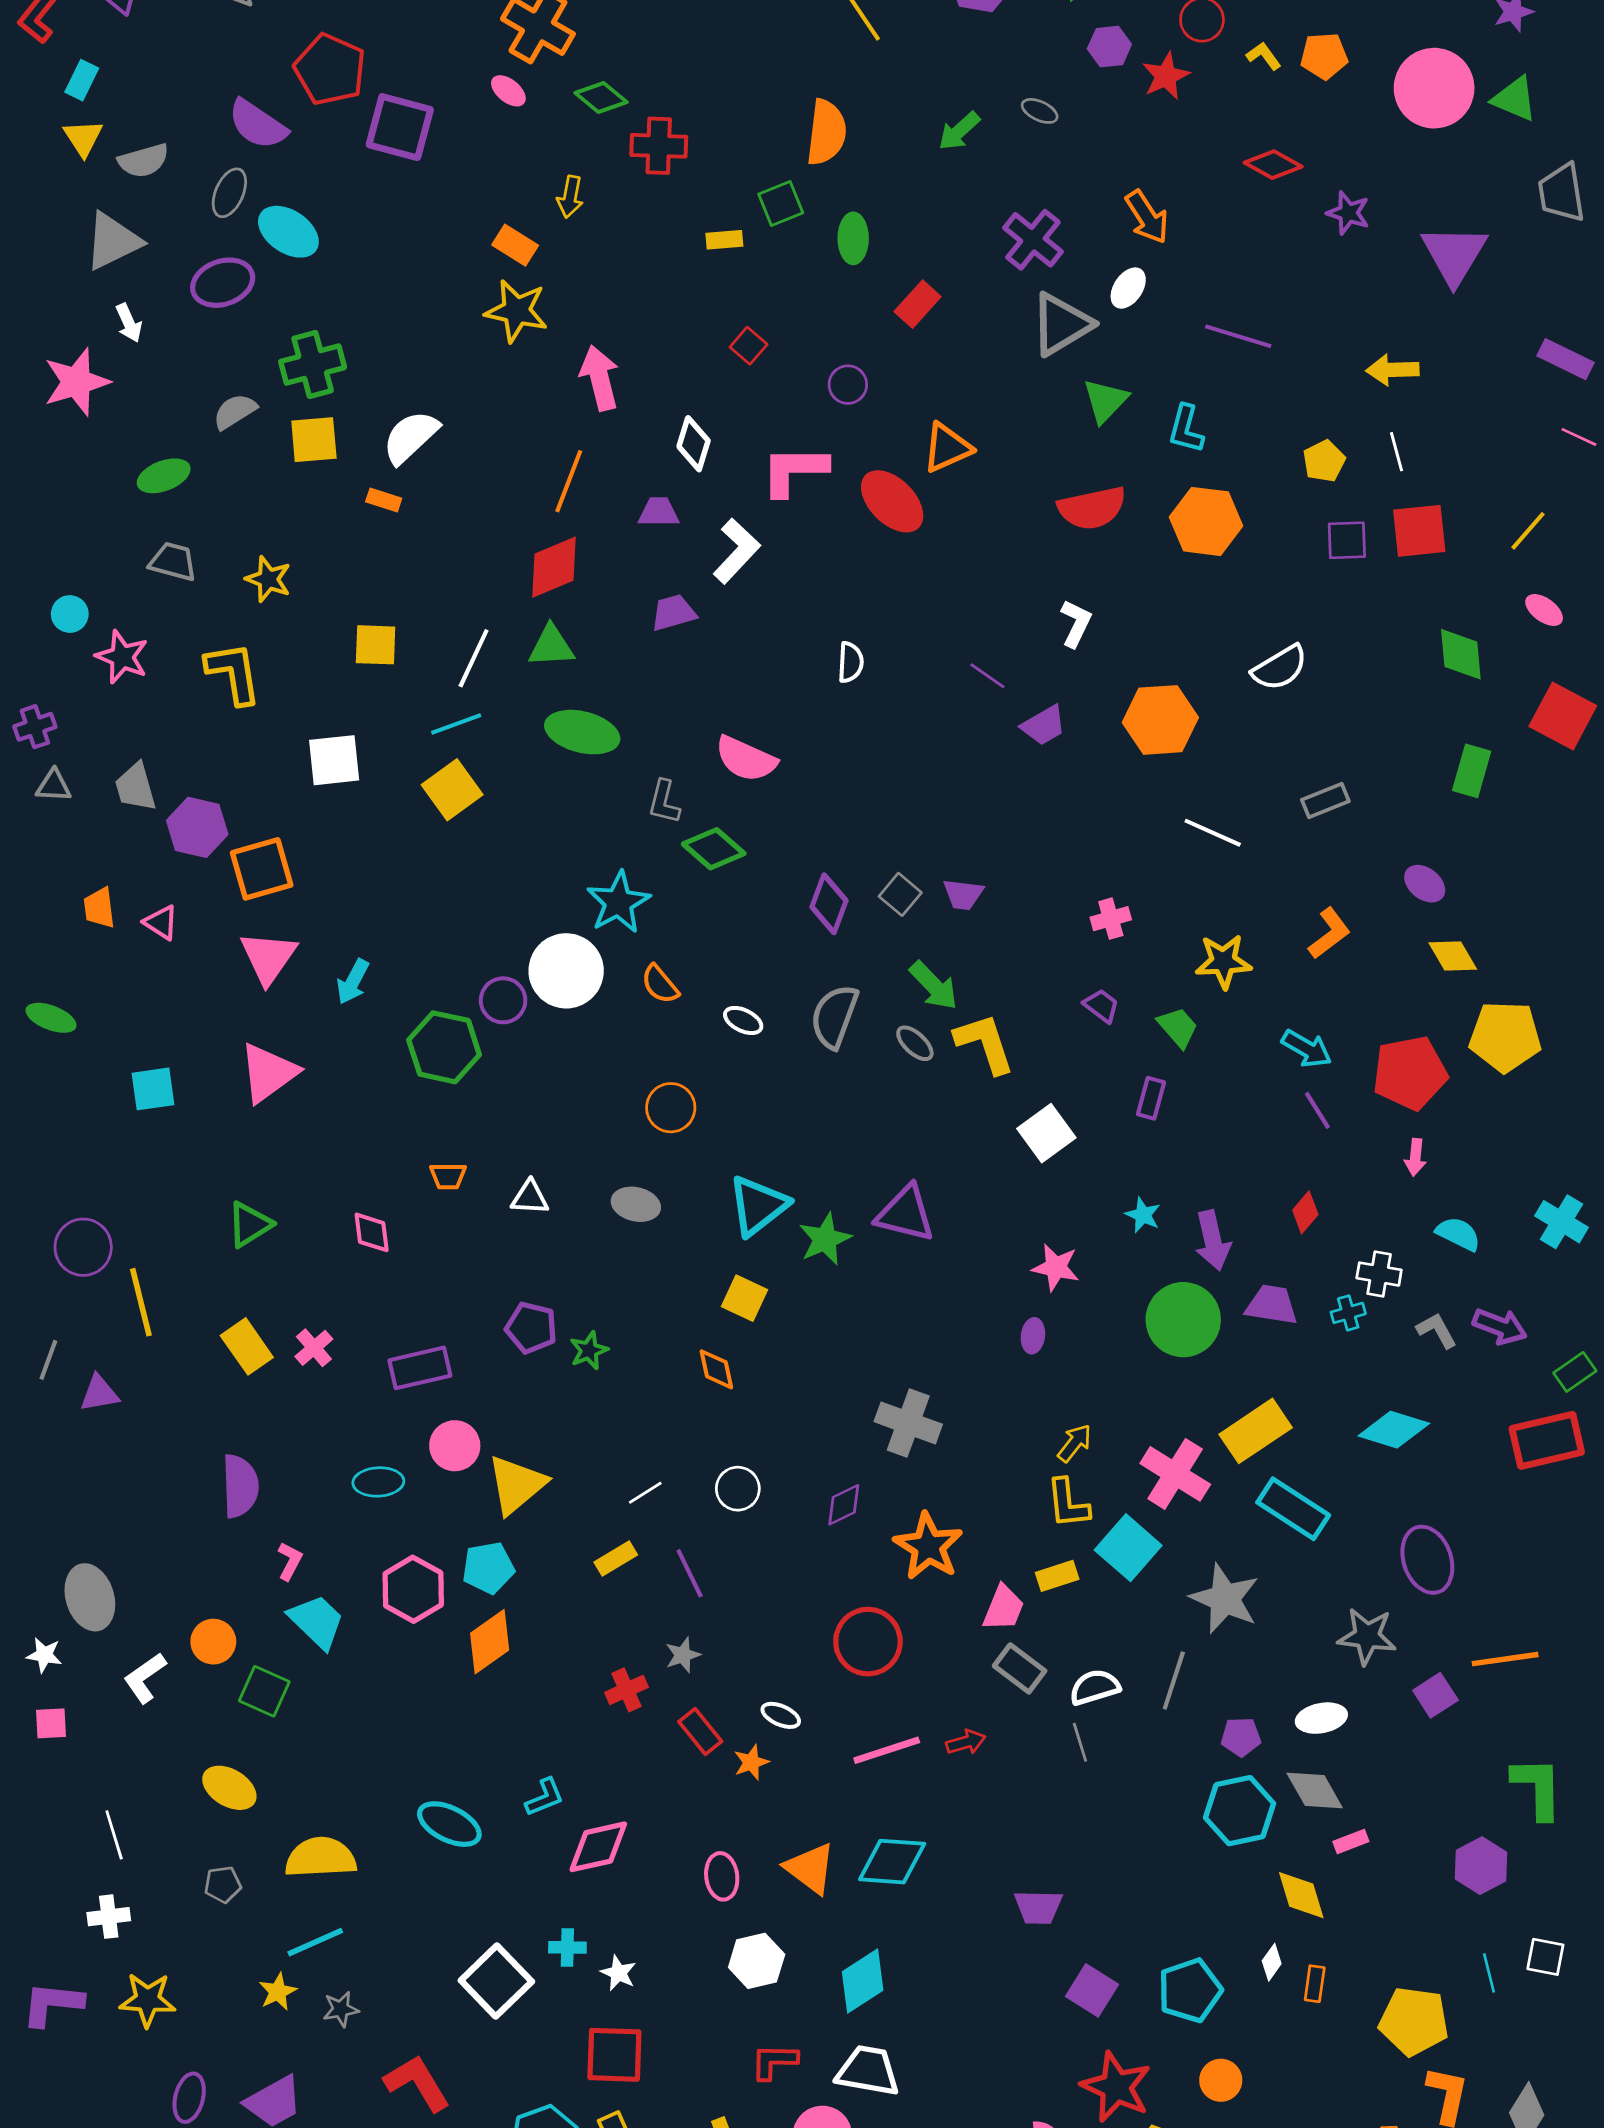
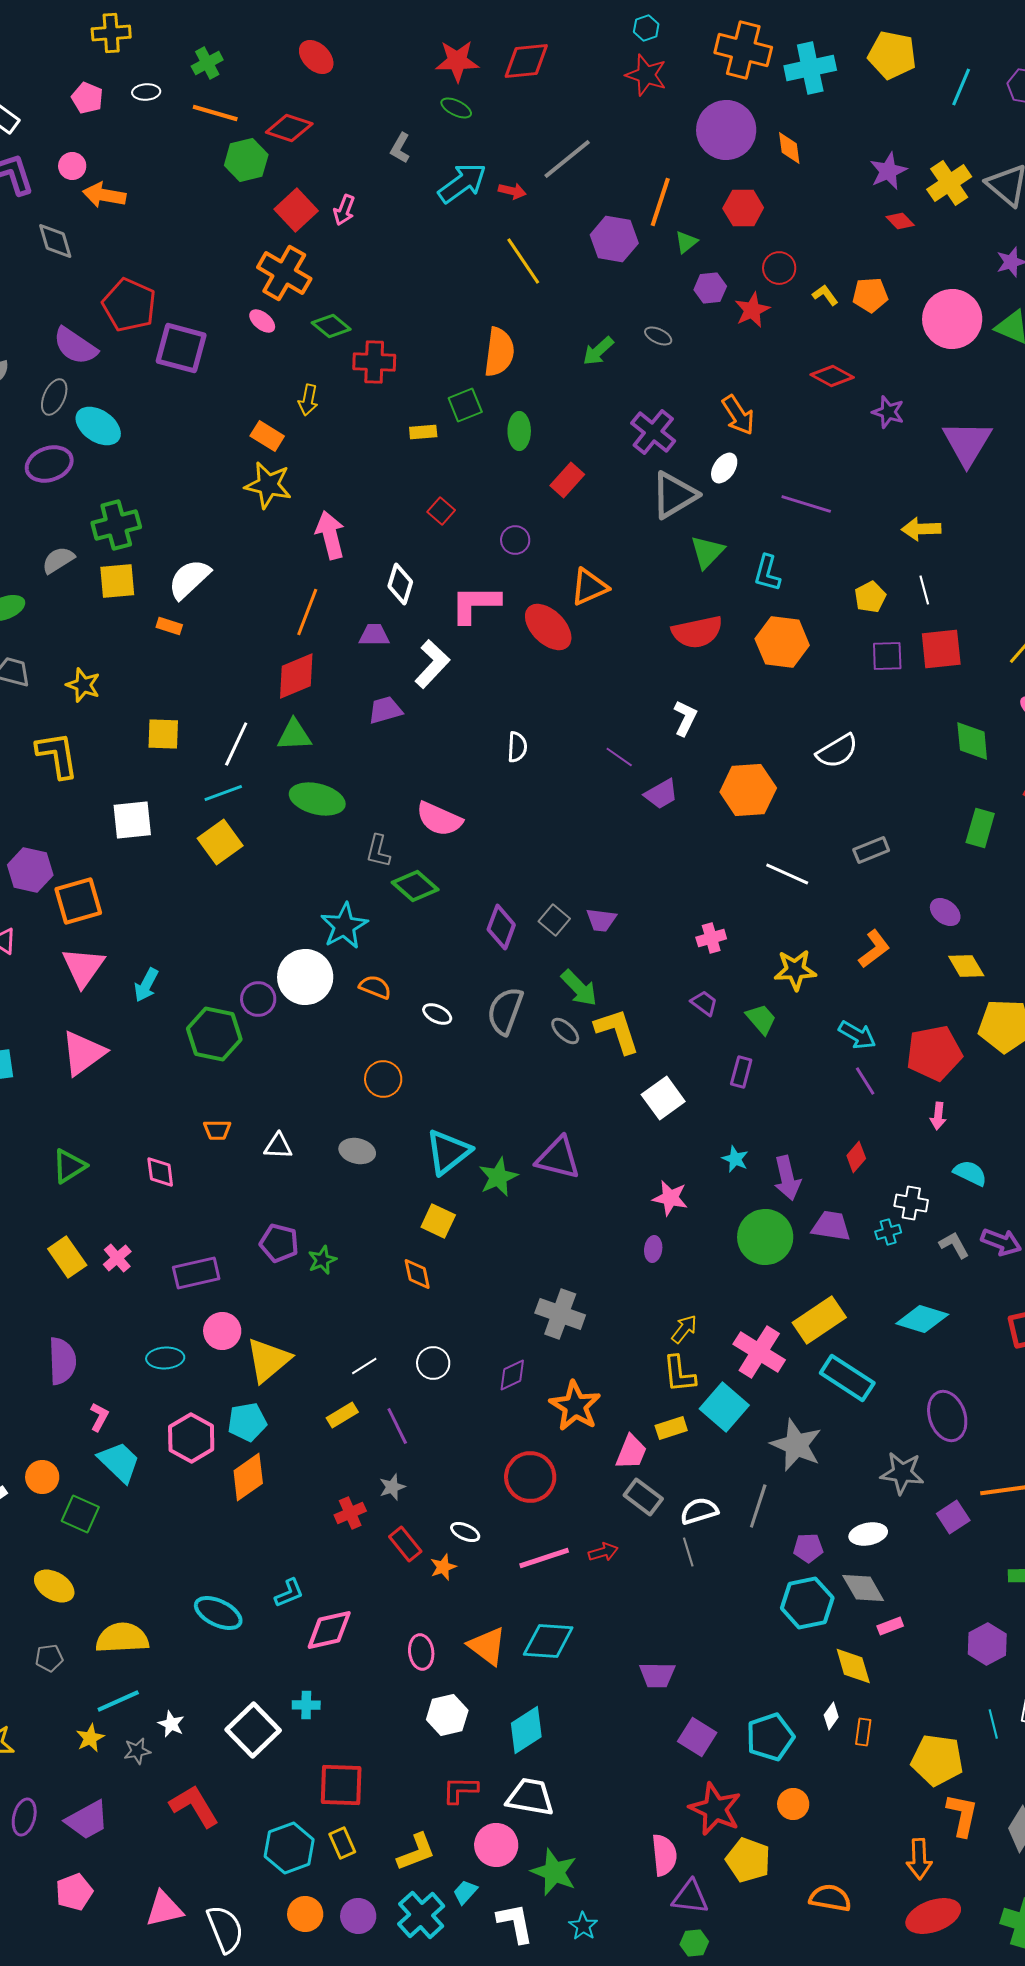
orange semicircle: (660, 984) -> (375, 987), turned 152
white star: (618, 1973) -> (171, 1724), moved

